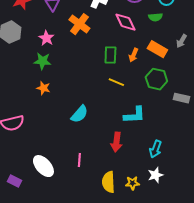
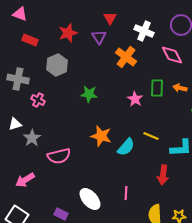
pink star: (46, 38) -> (135, 99), moved
orange arrow: (133, 55) -> (180, 88), turned 80
yellow line: (116, 82) -> (151, 136), moved
orange star: (43, 88) -> (101, 136), moved, size x1.5

